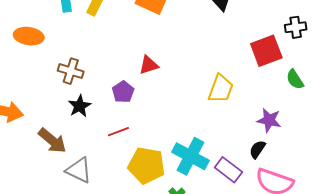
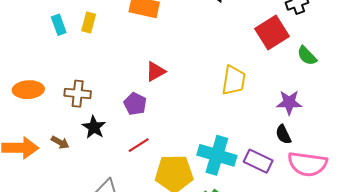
orange ellipse: (29, 36) -> (28, 90), moved
brown arrow: (52, 141) -> (60, 142), moved, size x0.6
black semicircle: (257, 149) -> (283, 134), turned -48

